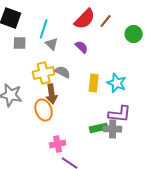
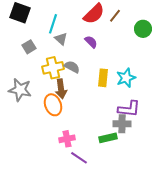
gray square: (20, 43) -> (29, 47), moved, turned -32
cyan star: (117, 83) -> (126, 78), turned 30
green rectangle: (99, 128) -> (108, 138), moved

